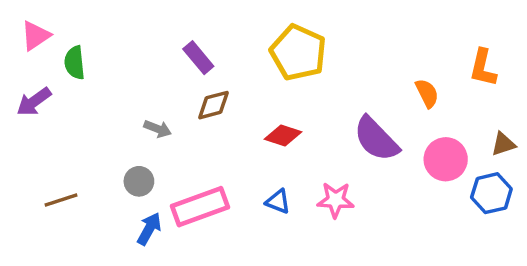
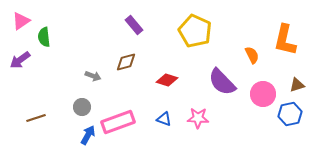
yellow pentagon: (298, 53) -> (195, 31), moved
purple rectangle: (198, 58) -> (134, 25), moved
orange L-shape: (483, 68) -> (285, 40), size x1.4

